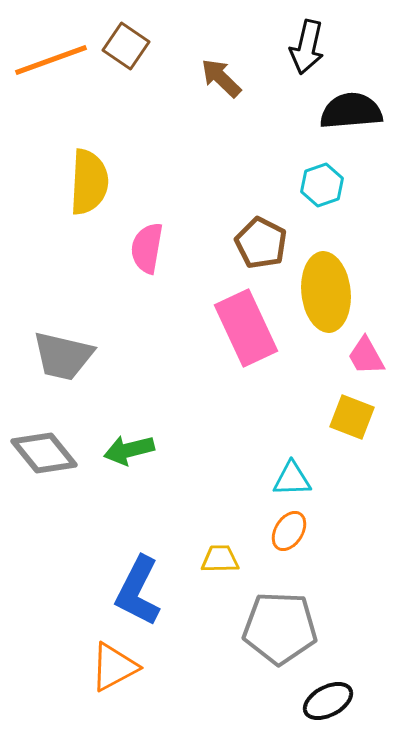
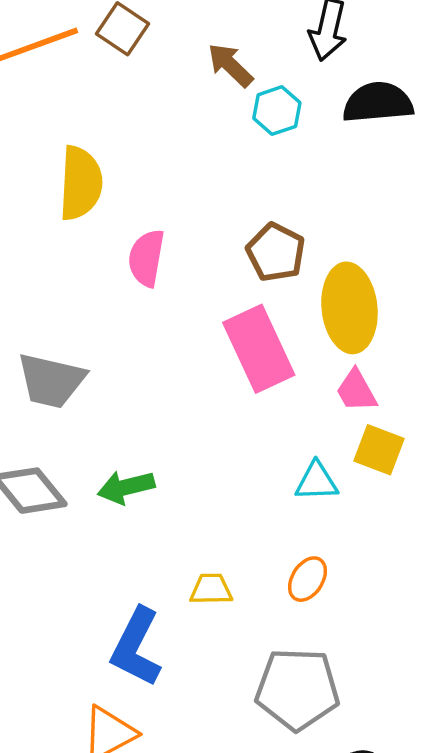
cyan hexagon: (322, 185) -> (277, 111), moved
pink trapezoid: (366, 356) -> (356, 391), moved
cyan triangle: (292, 479) -> (317, 481), moved
yellow trapezoid: (220, 559) -> (211, 589), moved

